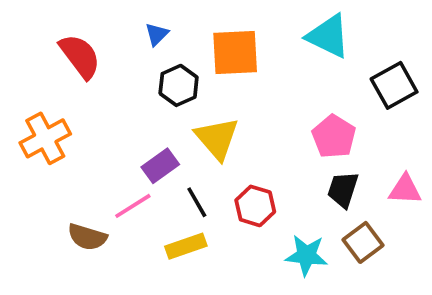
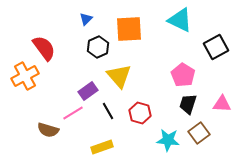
red semicircle: (80, 56) -> (44, 48), moved
yellow rectangle: (186, 246) -> (102, 147), moved

